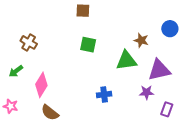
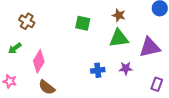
brown star: (141, 40) -> (119, 15), moved
purple star: (147, 92) -> (126, 68), moved

